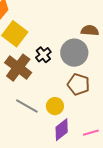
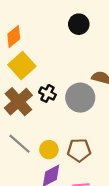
black cross: (43, 55) -> (47, 93), turned -35
brown pentagon: (78, 84) -> (79, 150), moved, turned -30

